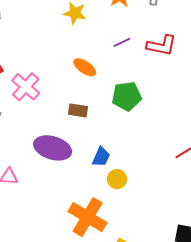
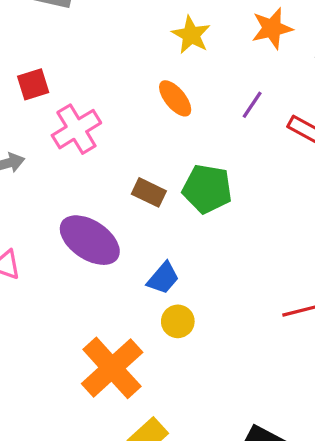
purple line: (122, 42) -> (252, 105), turned -48
orange ellipse: (85, 67) -> (175, 98), moved
green pentagon: (127, 96) -> (207, 189), moved

